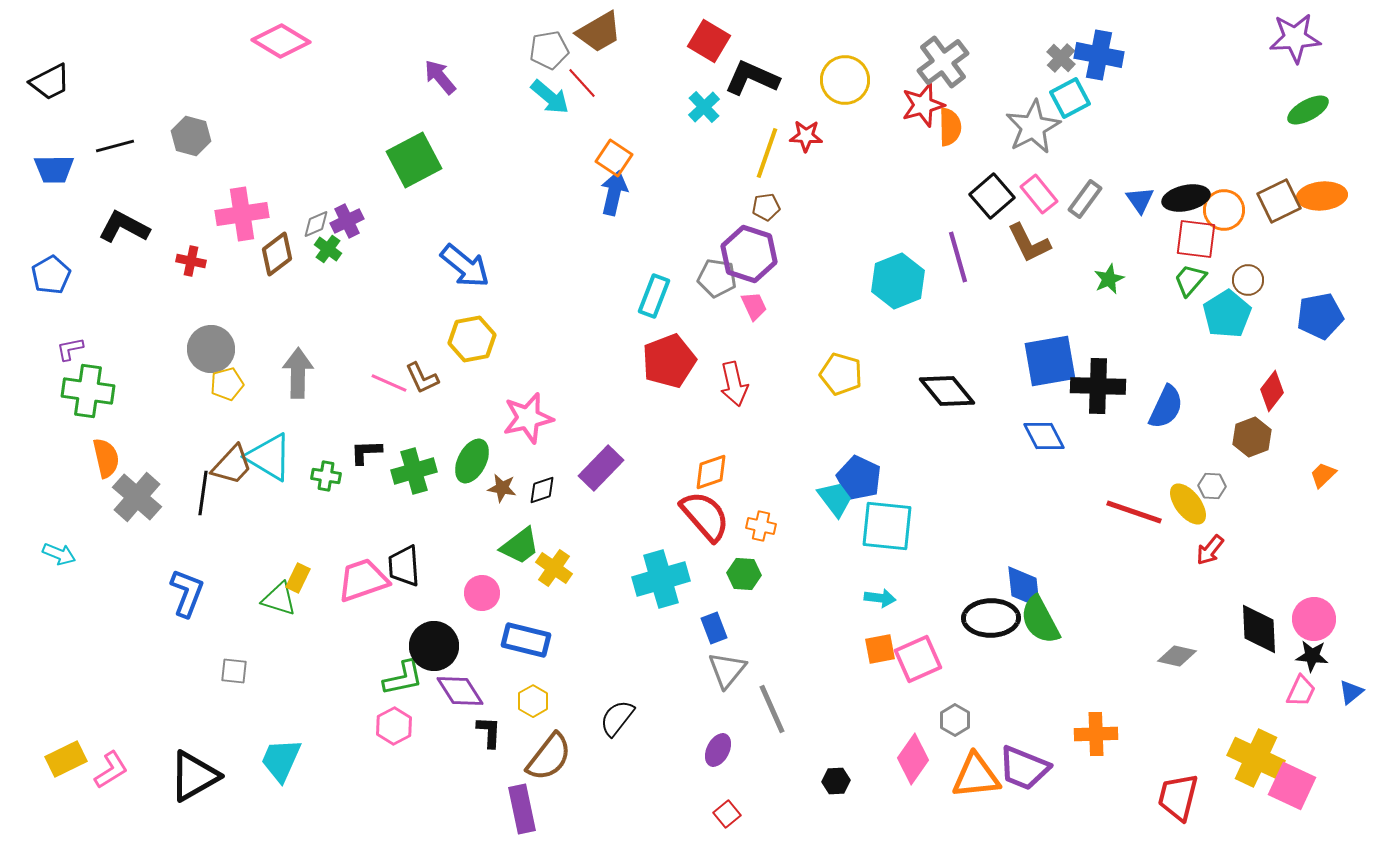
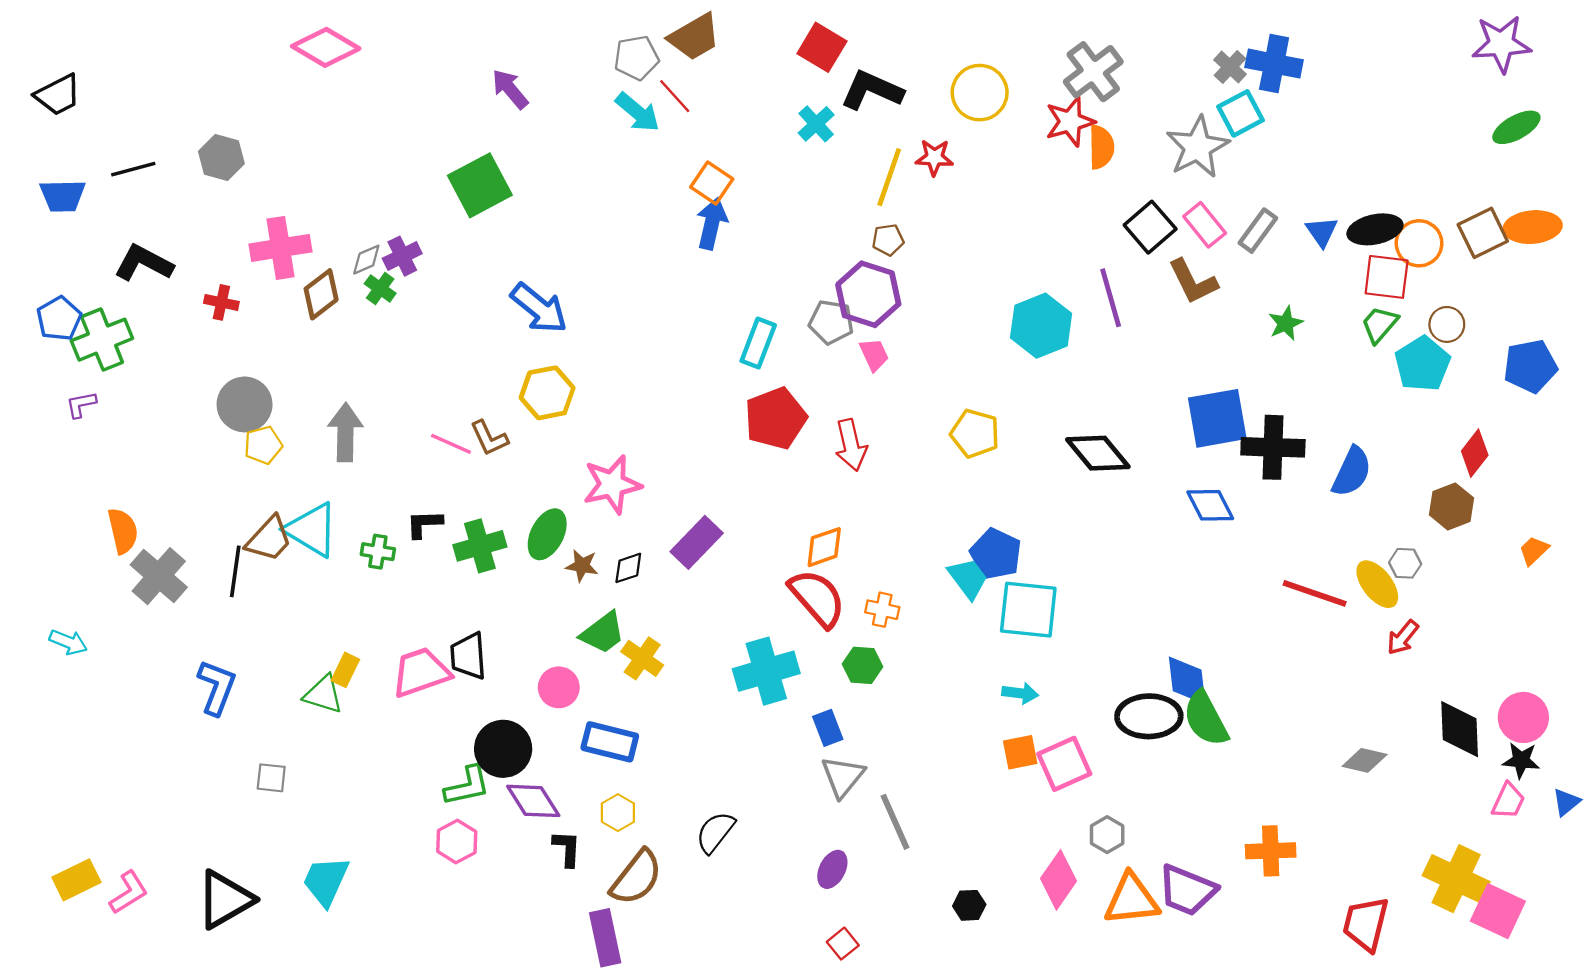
green cross: (88, 391) -> (102, 340), moved, turned -30

